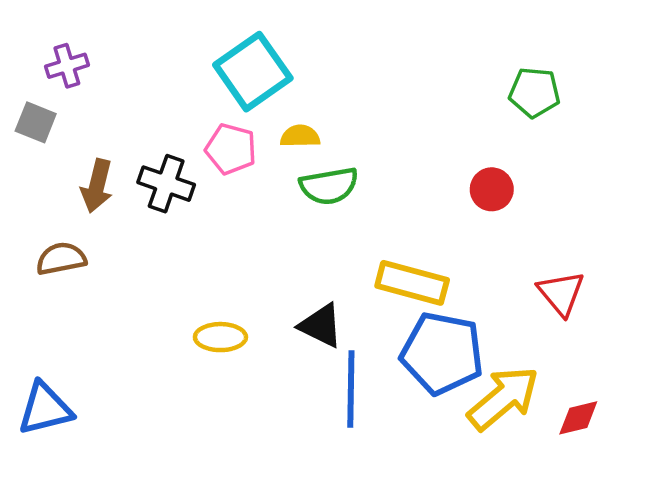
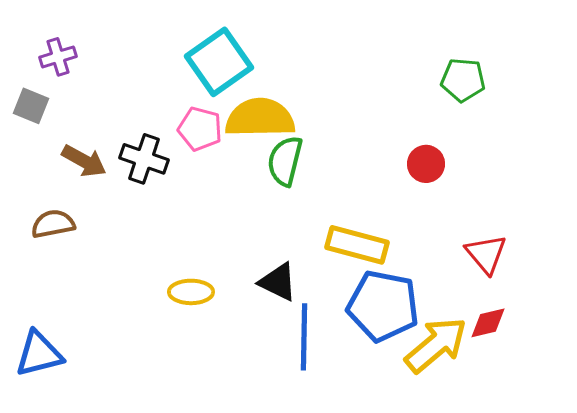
yellow semicircle: (300, 136) -> (260, 118), size x2.0
brown arrow: (97, 186) -> (84, 161), turned -75
green semicircle: (329, 186) -> (285, 161), turned 114
red diamond: (578, 418) -> (488, 323), moved

